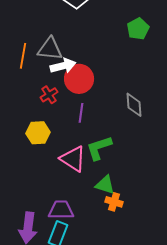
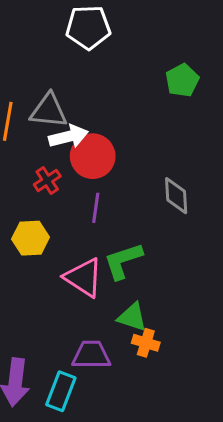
purple trapezoid: (61, 210) -> (91, 355), moved

